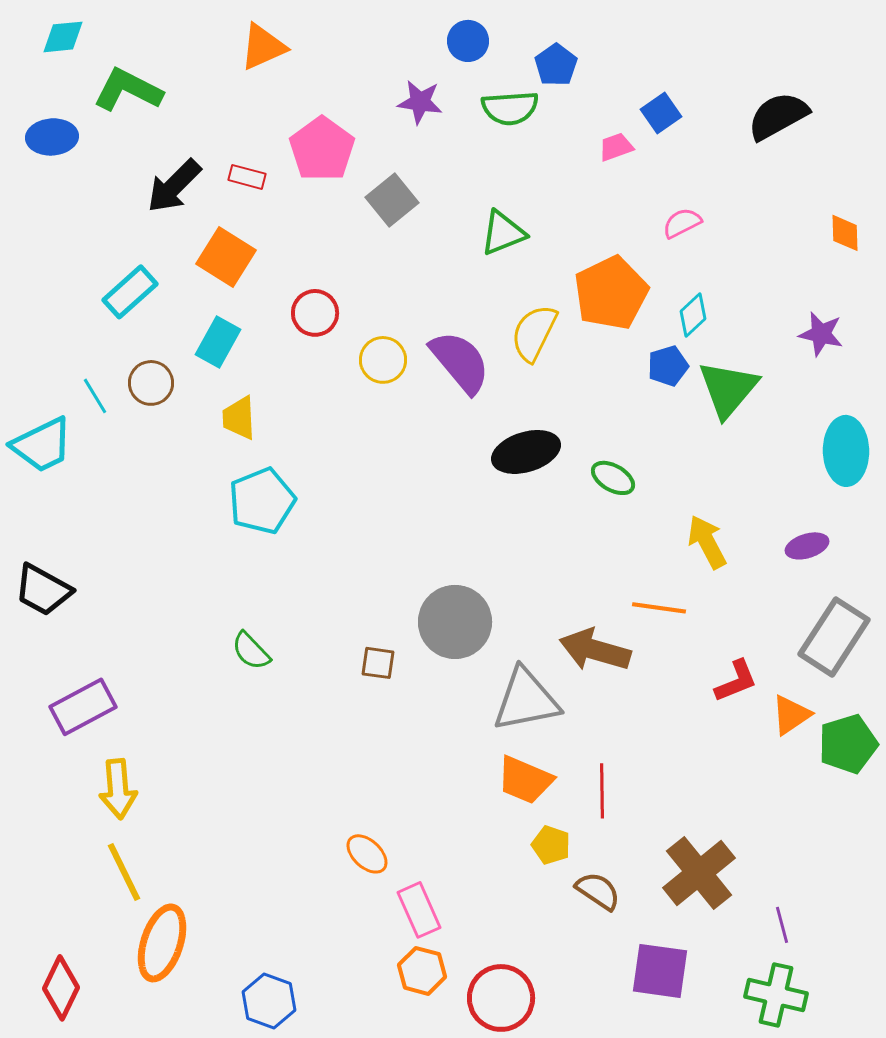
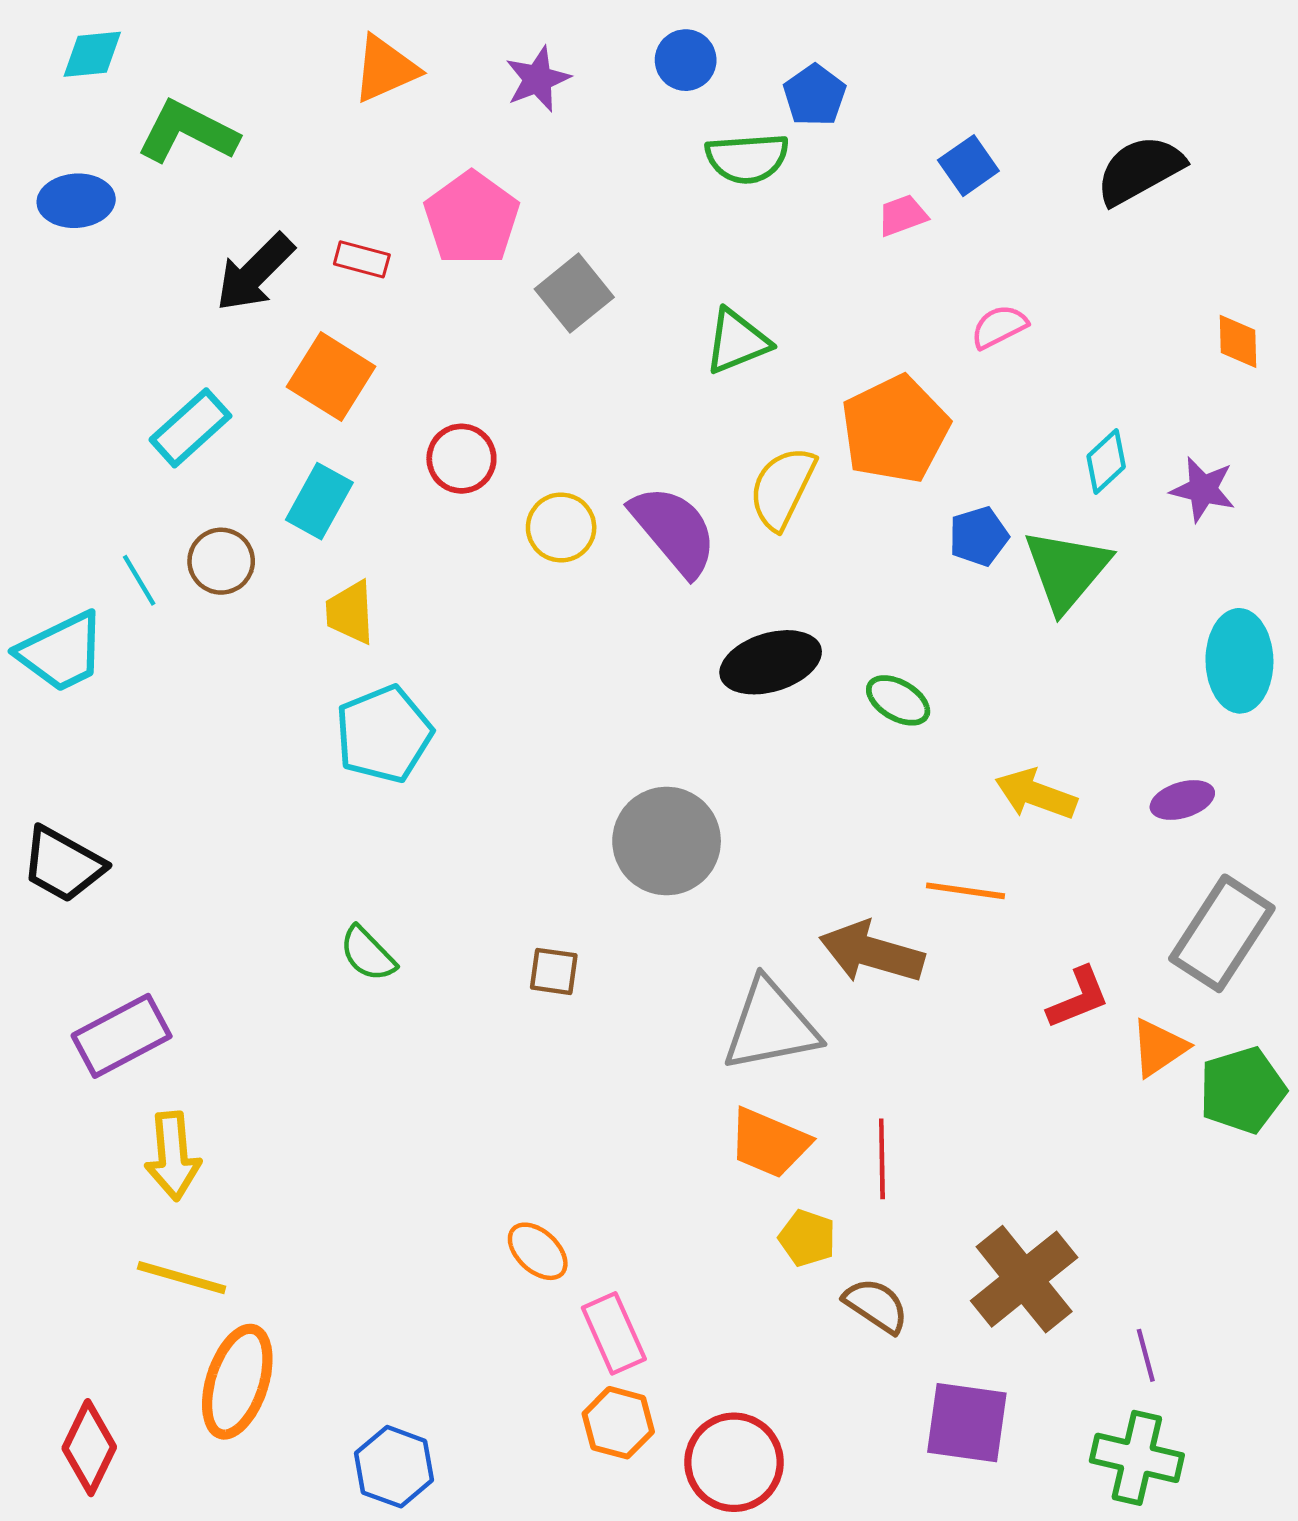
purple star: (420, 102) -> (538, 79), moved, turned -30
cyan diamond: (693, 315) -> (1106, 462), moved
yellow arrow: (707, 542) -> (1036, 794), turned -42
gray circle: (455, 622) -> (667, 841), moved
yellow line: (124, 872) -> (182, 1278), turned -48

